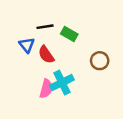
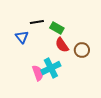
red semicircle: (46, 55) -> (62, 45), moved
pink semicircle: (46, 89) -> (38, 73), turned -35

